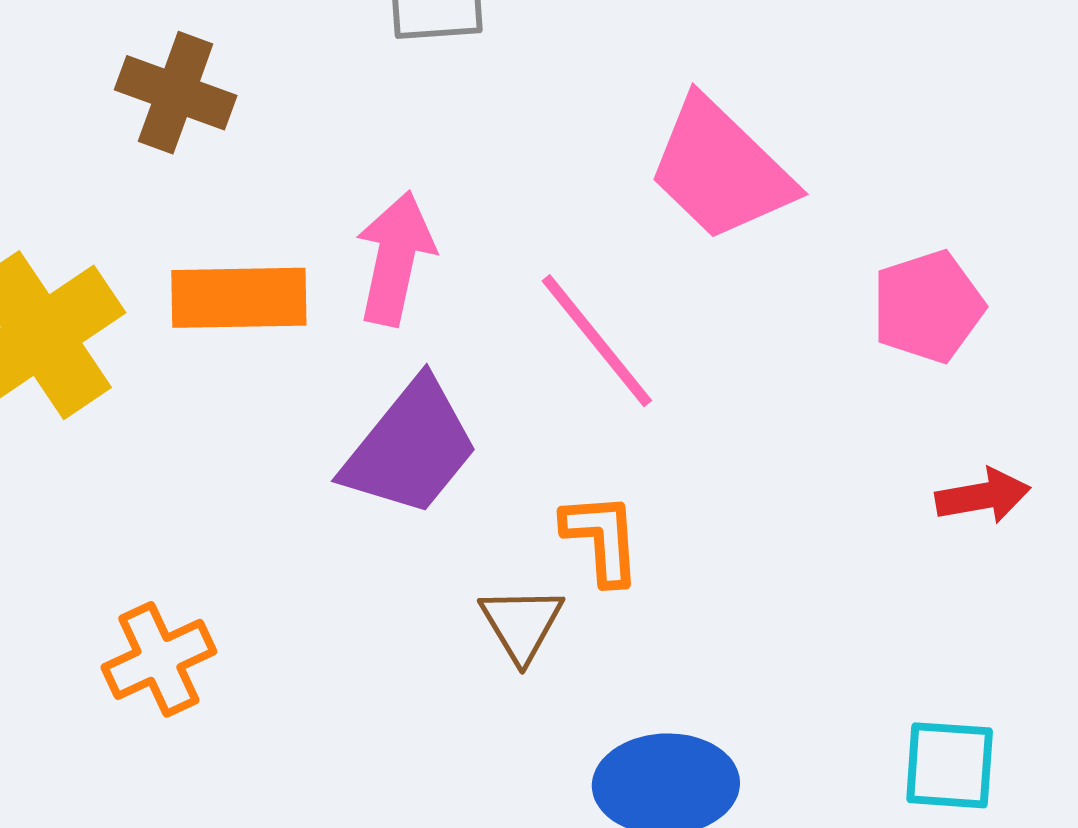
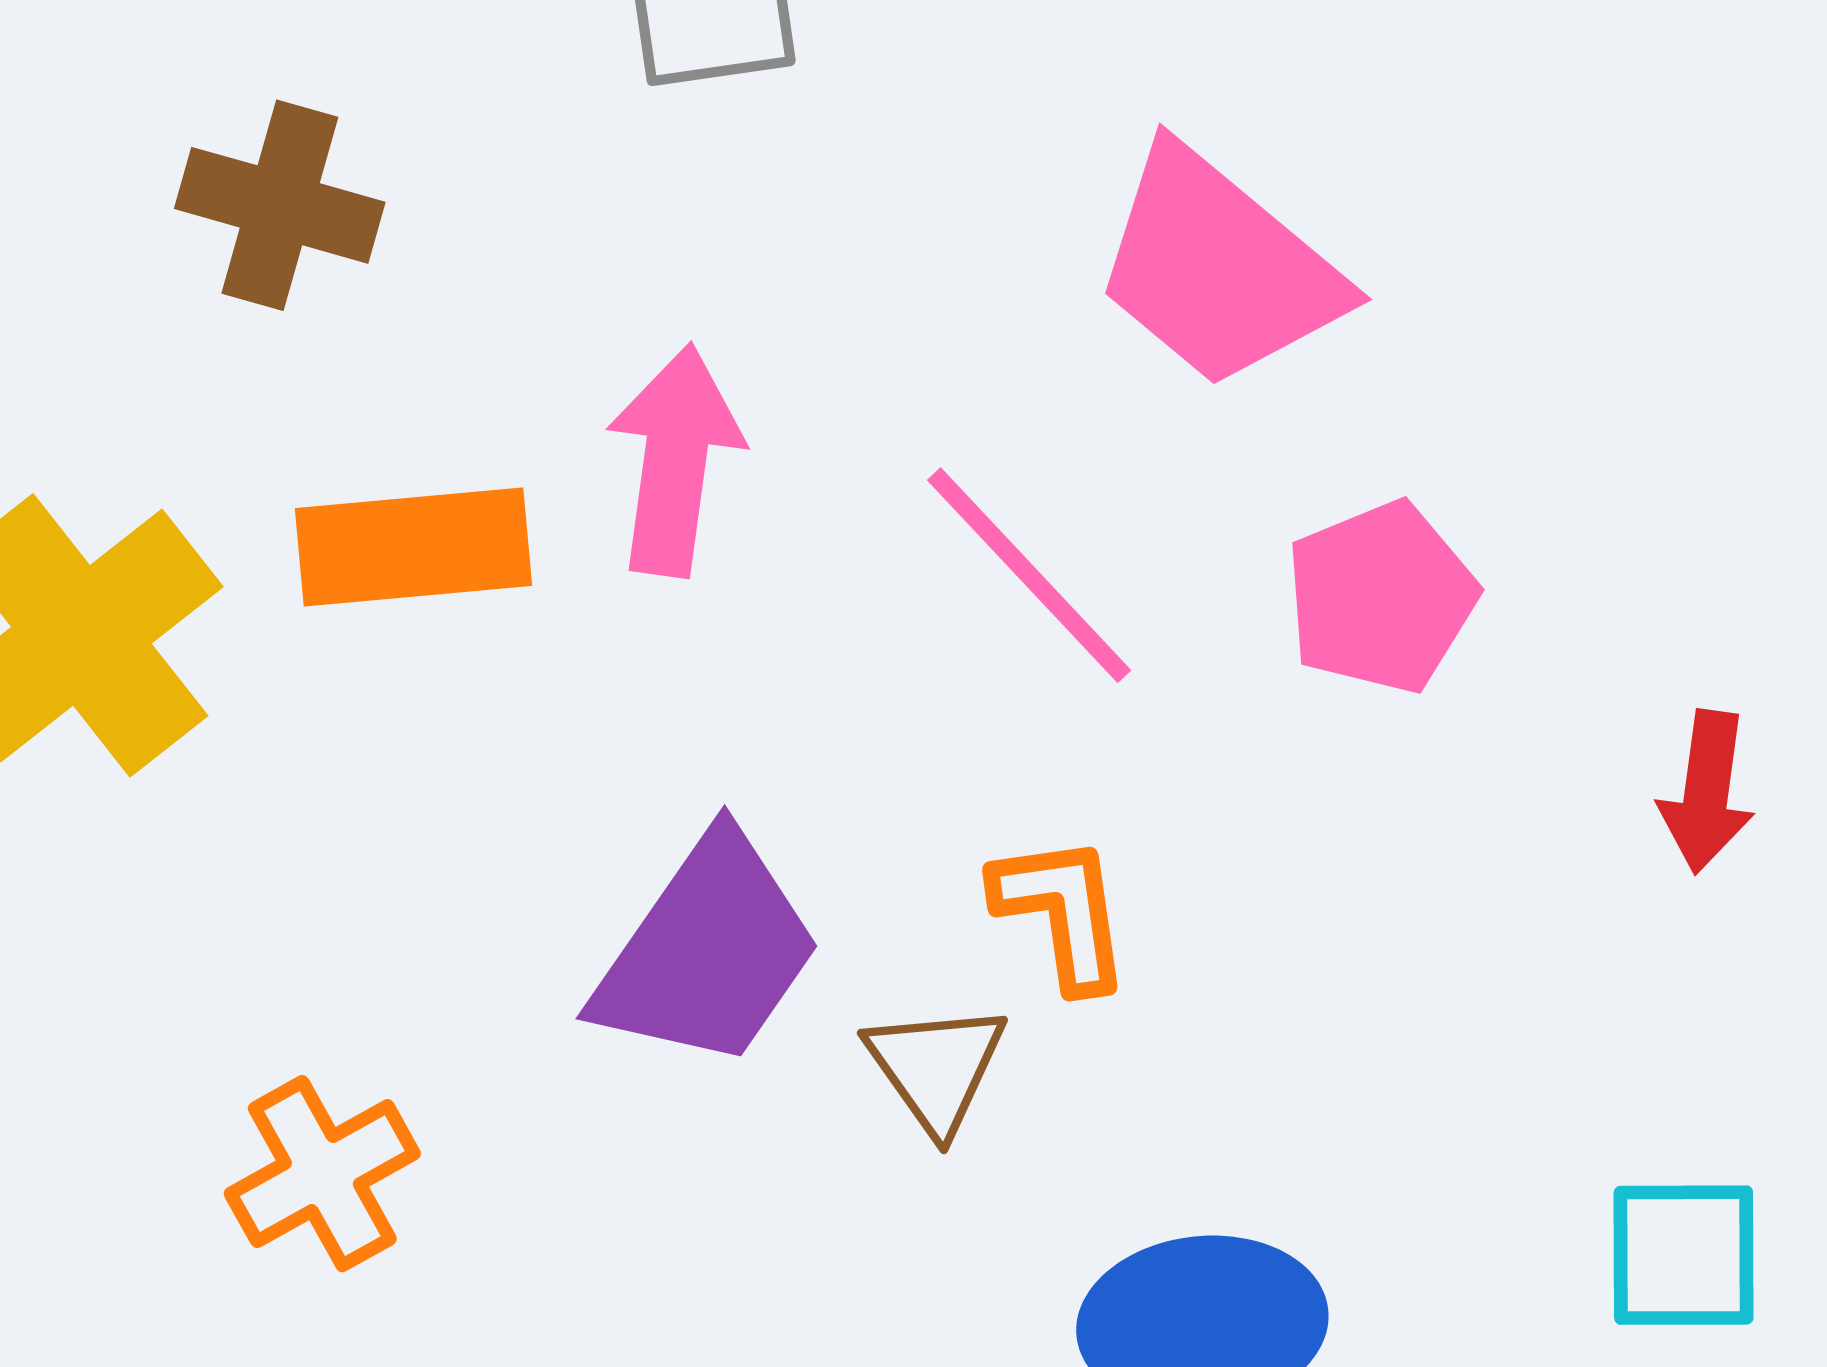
pink pentagon: (928, 307) -> (1381, 597), moved
purple trapezoid: (410, 448) -> (707, 952), moved
red arrow: (983, 496) -> (1707, 792), turned 112

